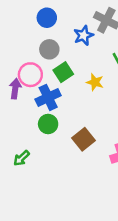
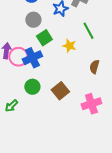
pink circle: (30, 75) -> (18, 57), moved
green circle: (48, 124) -> (32, 87), moved

